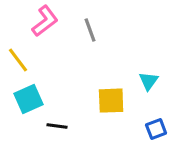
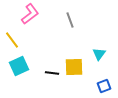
gray line: (90, 30) -> (70, 20), moved
black line: (57, 126) -> (52, 73), moved

